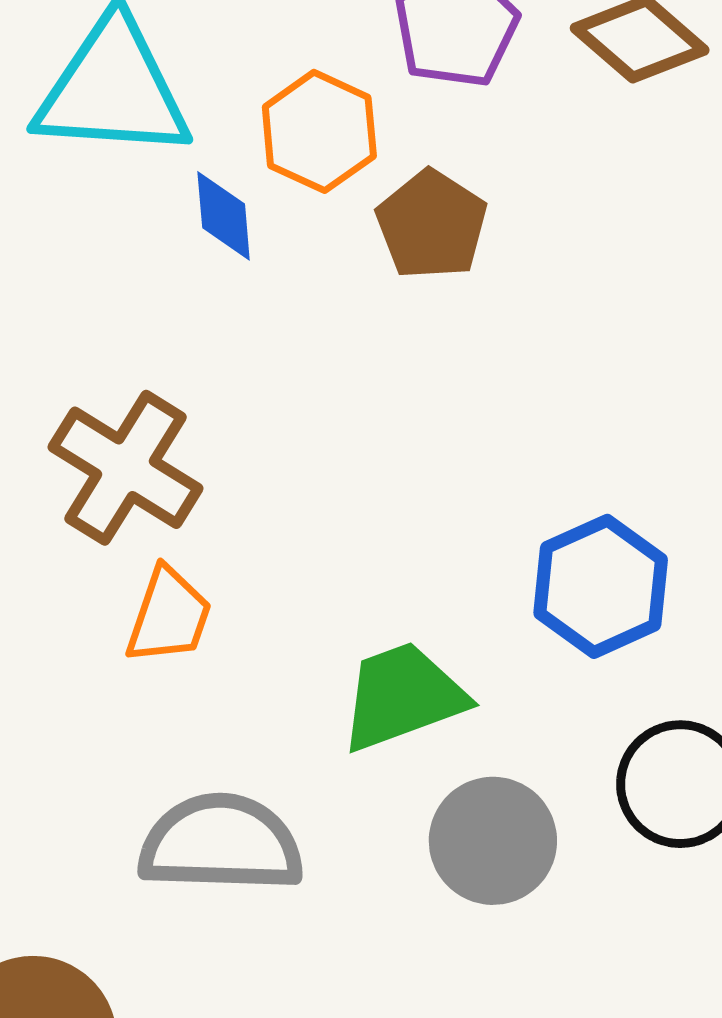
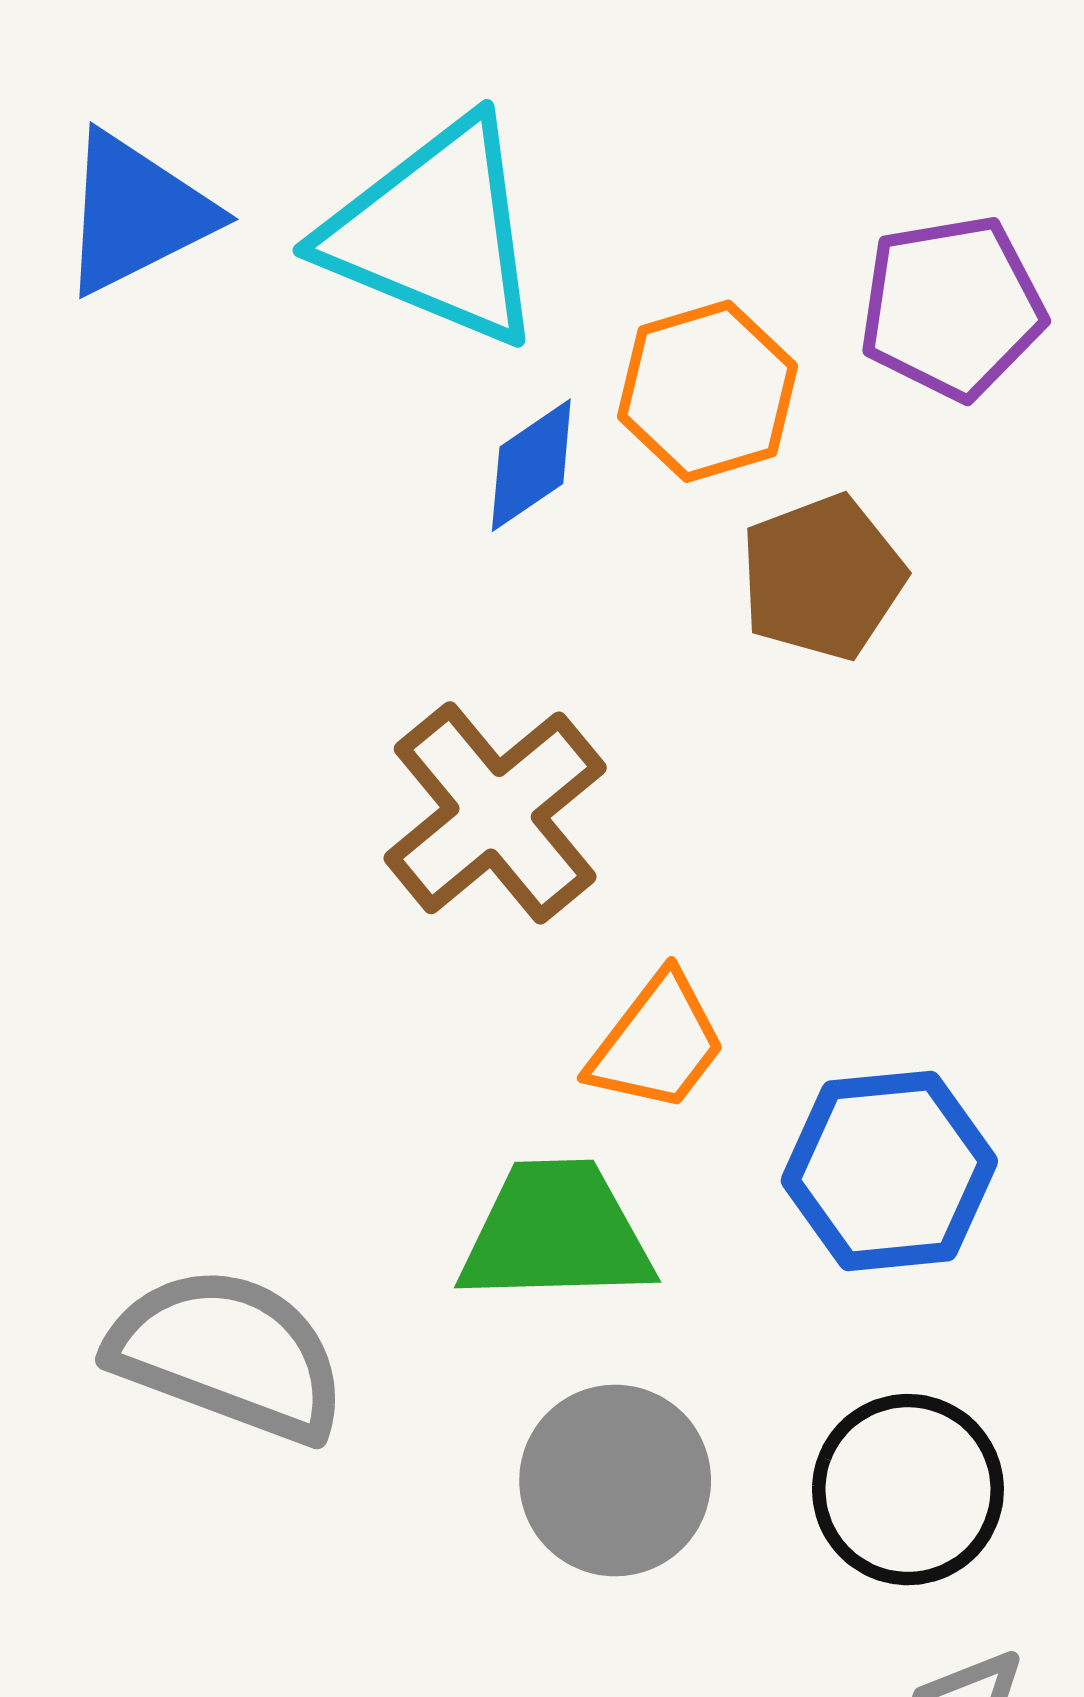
blue diamond: (224, 216) -> (531, 465), turned 42
brown cross: (126, 468) -> (495, 813), moved
orange trapezoid: (169, 616) -> (657, 1043), moved

